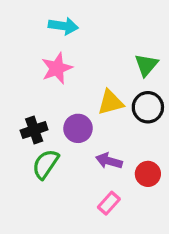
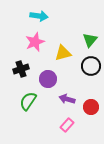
yellow triangle: (111, 102) -> (63, 53), moved
black cross: (34, 130) -> (21, 69), moved

